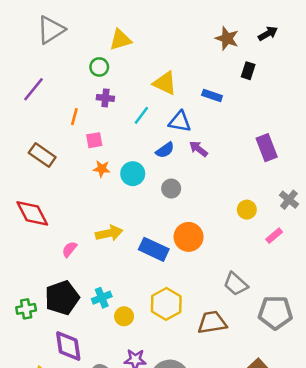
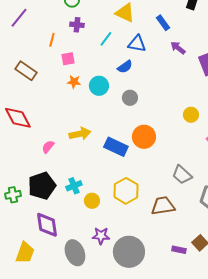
blue rectangle: (212, 96) -> (163, 23), turned 35
purple arrow: (198, 149) -> (178, 48), moved

